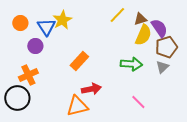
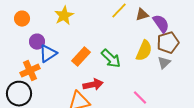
blue triangle: (46, 27) -> (48, 54), moved, turned 30
yellow semicircle: (143, 35) -> (144, 51), moved
green arrow: (131, 64) -> (111, 59), moved, turned 40

